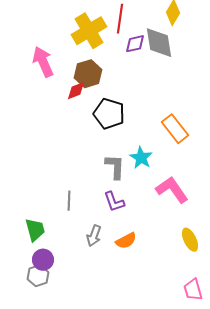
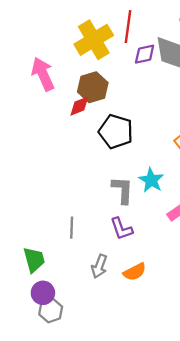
gray hexagon: (38, 276) -> (51, 311), moved

